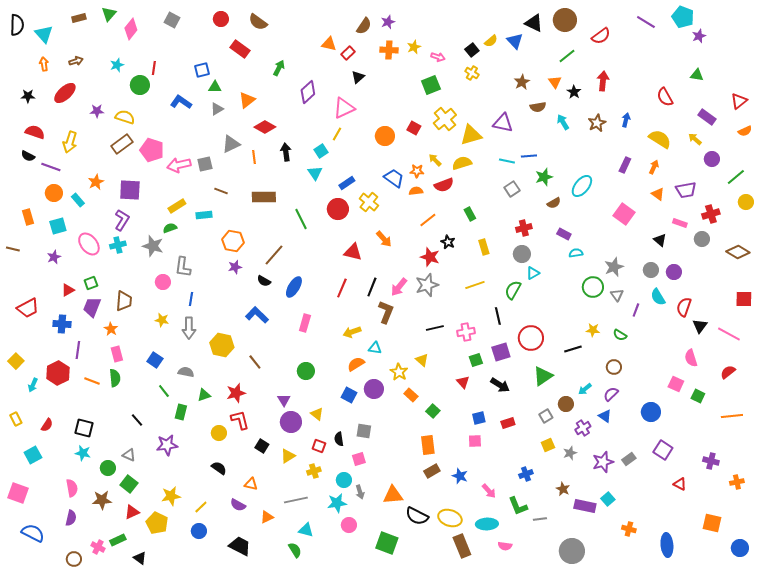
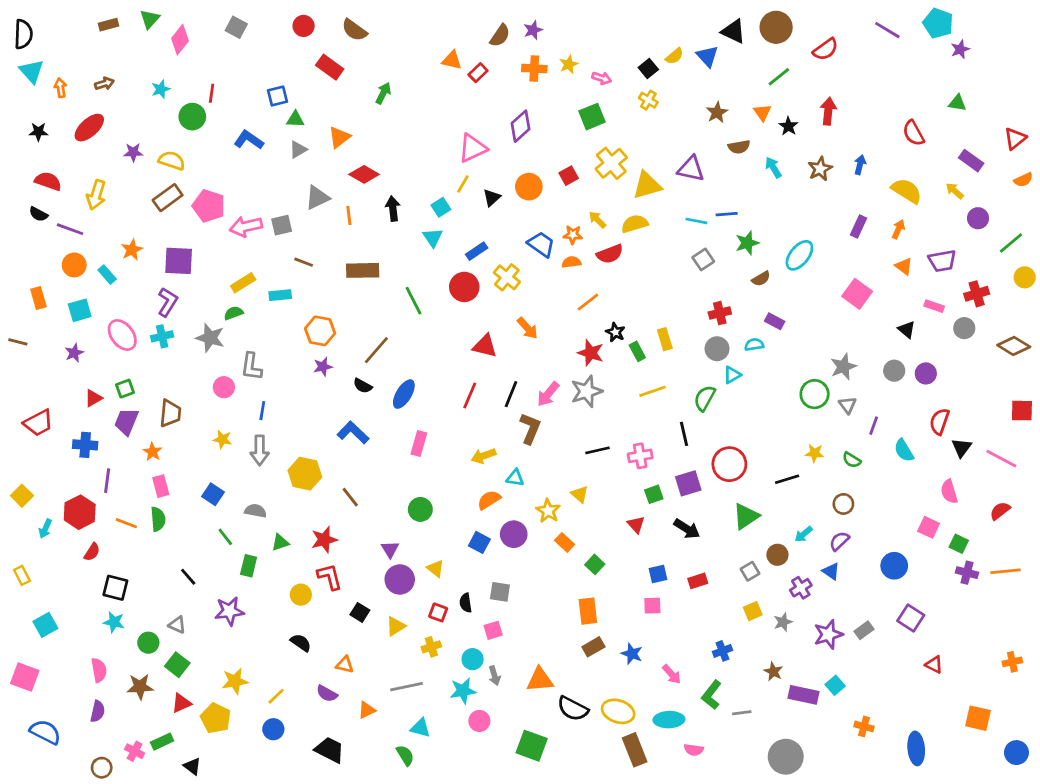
cyan triangle: (44, 34) -> (32, 71), moved
black triangle: (358, 77) -> (492, 198), moved
purple diamond: (308, 92) -> (521, 126), moved
red square: (414, 128) -> (569, 176), turned 32
green rectangle: (470, 214) -> (637, 351), moved
cyan semicircle: (576, 253) -> (754, 345), moved
cyan semicircle: (658, 297) -> (904, 450), moved
red semicircle: (47, 425) -> (92, 552), moved
purple cross: (711, 461) -> (967, 573), moved
green L-shape: (518, 506) -> (712, 695), turned 60

